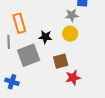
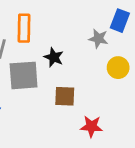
yellow circle: (70, 34) -> (118, 68), moved
red star: (73, 78) -> (91, 126), moved

